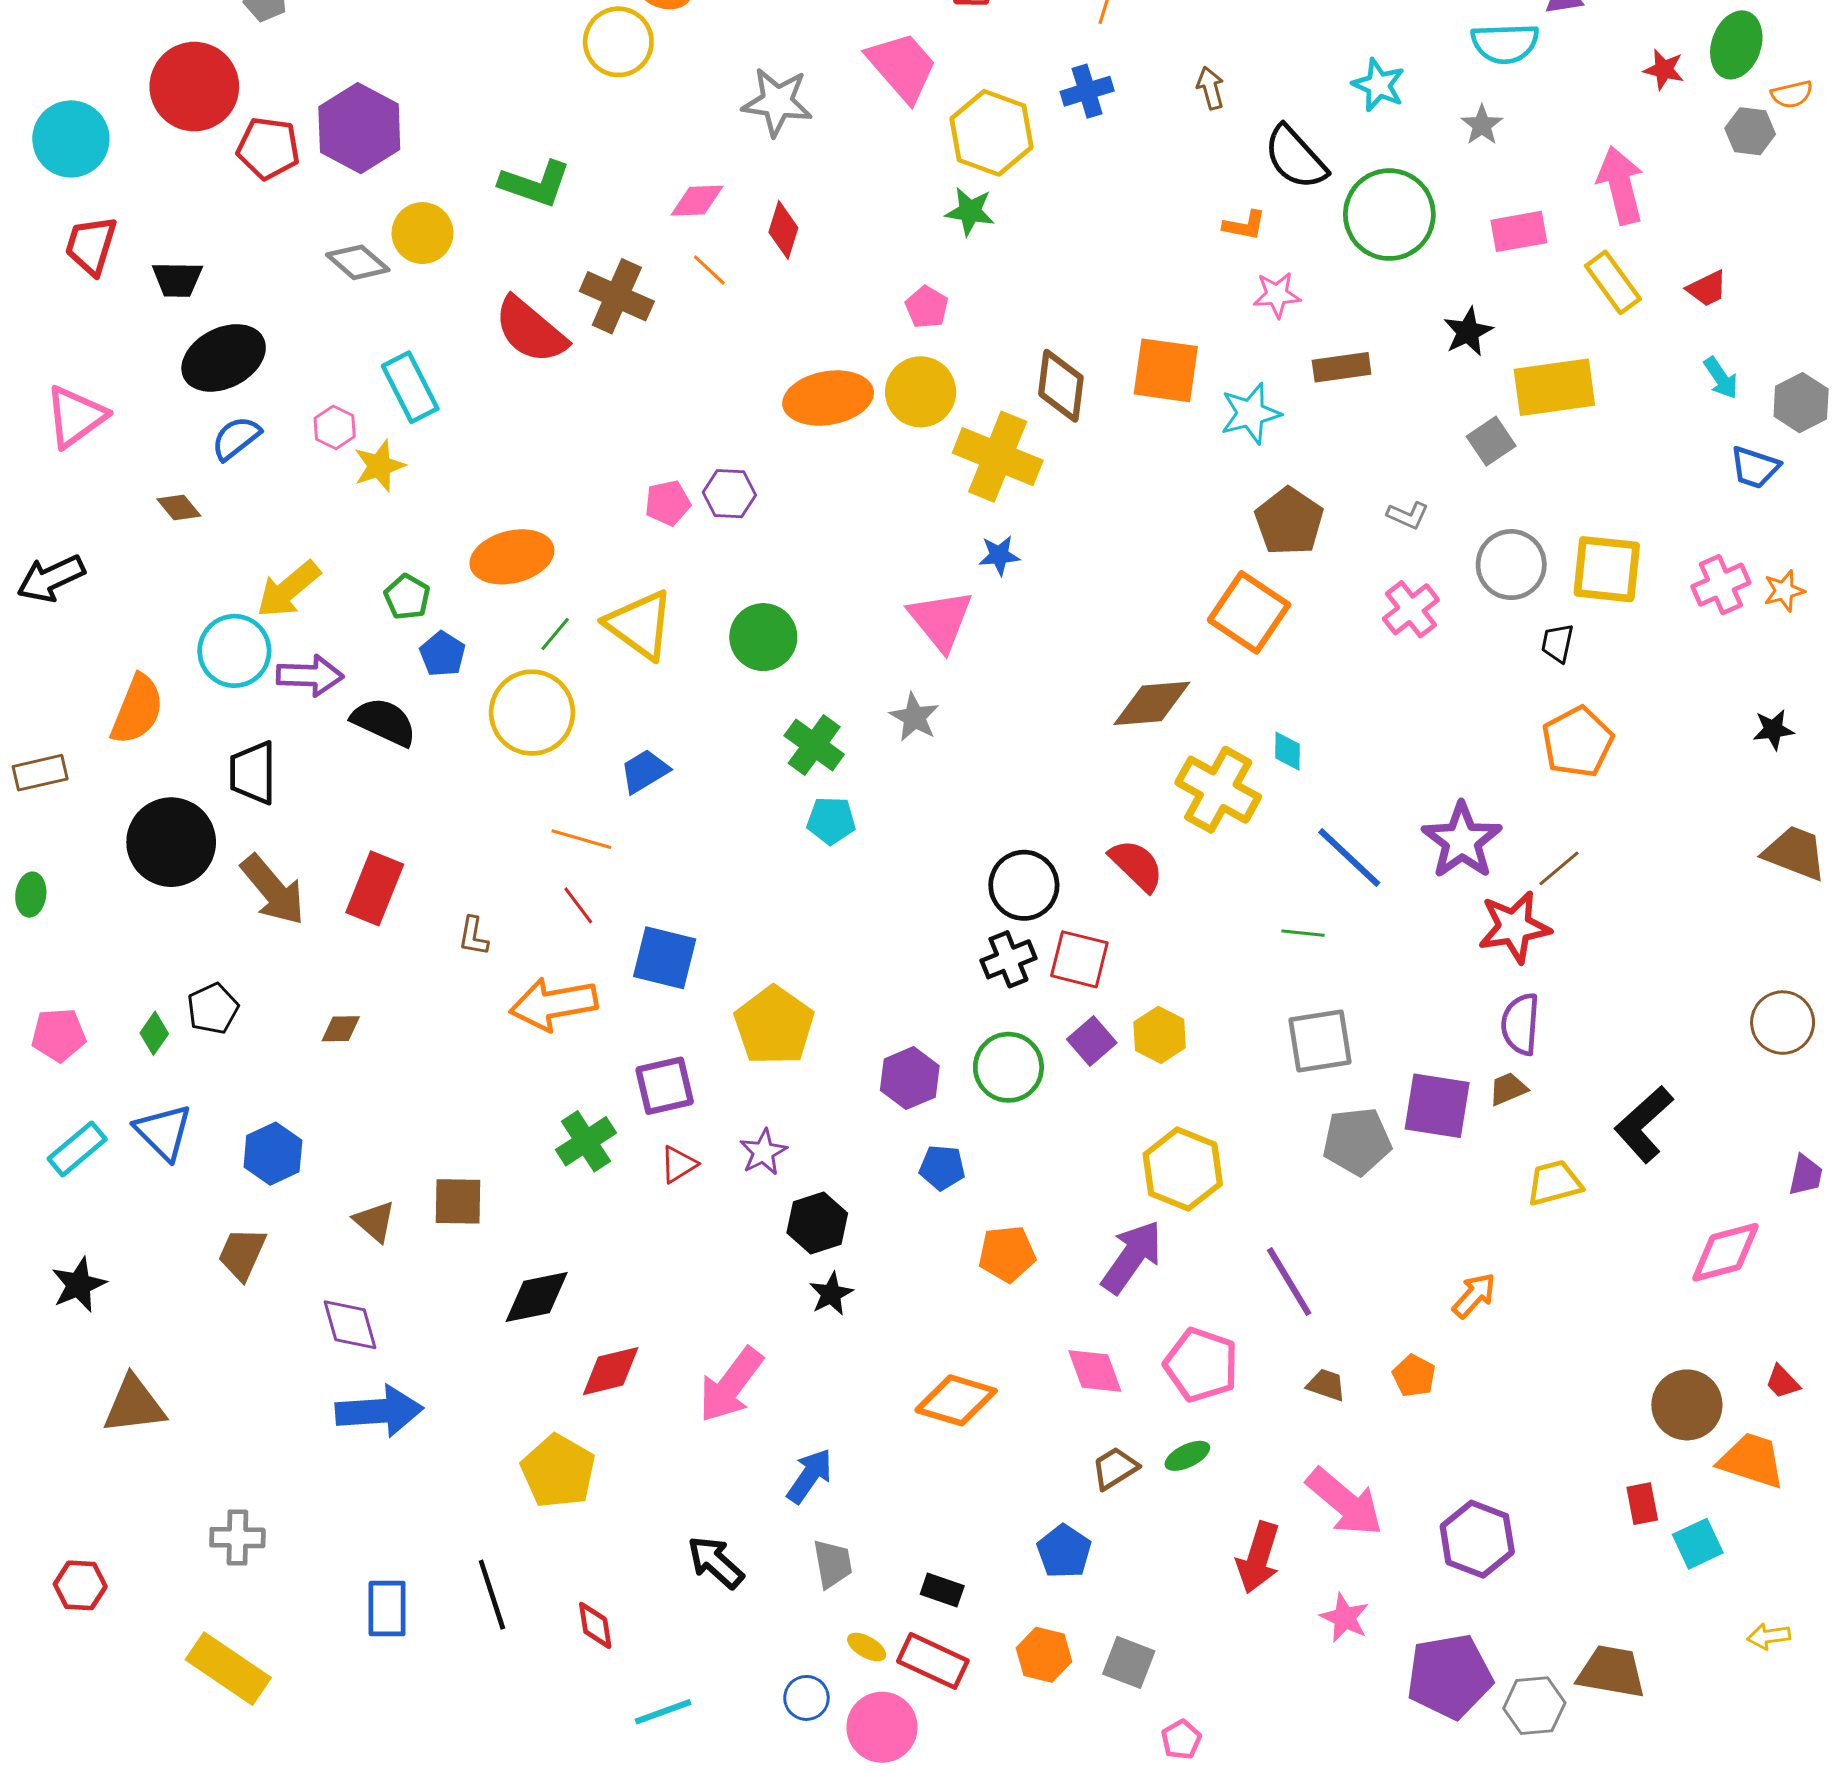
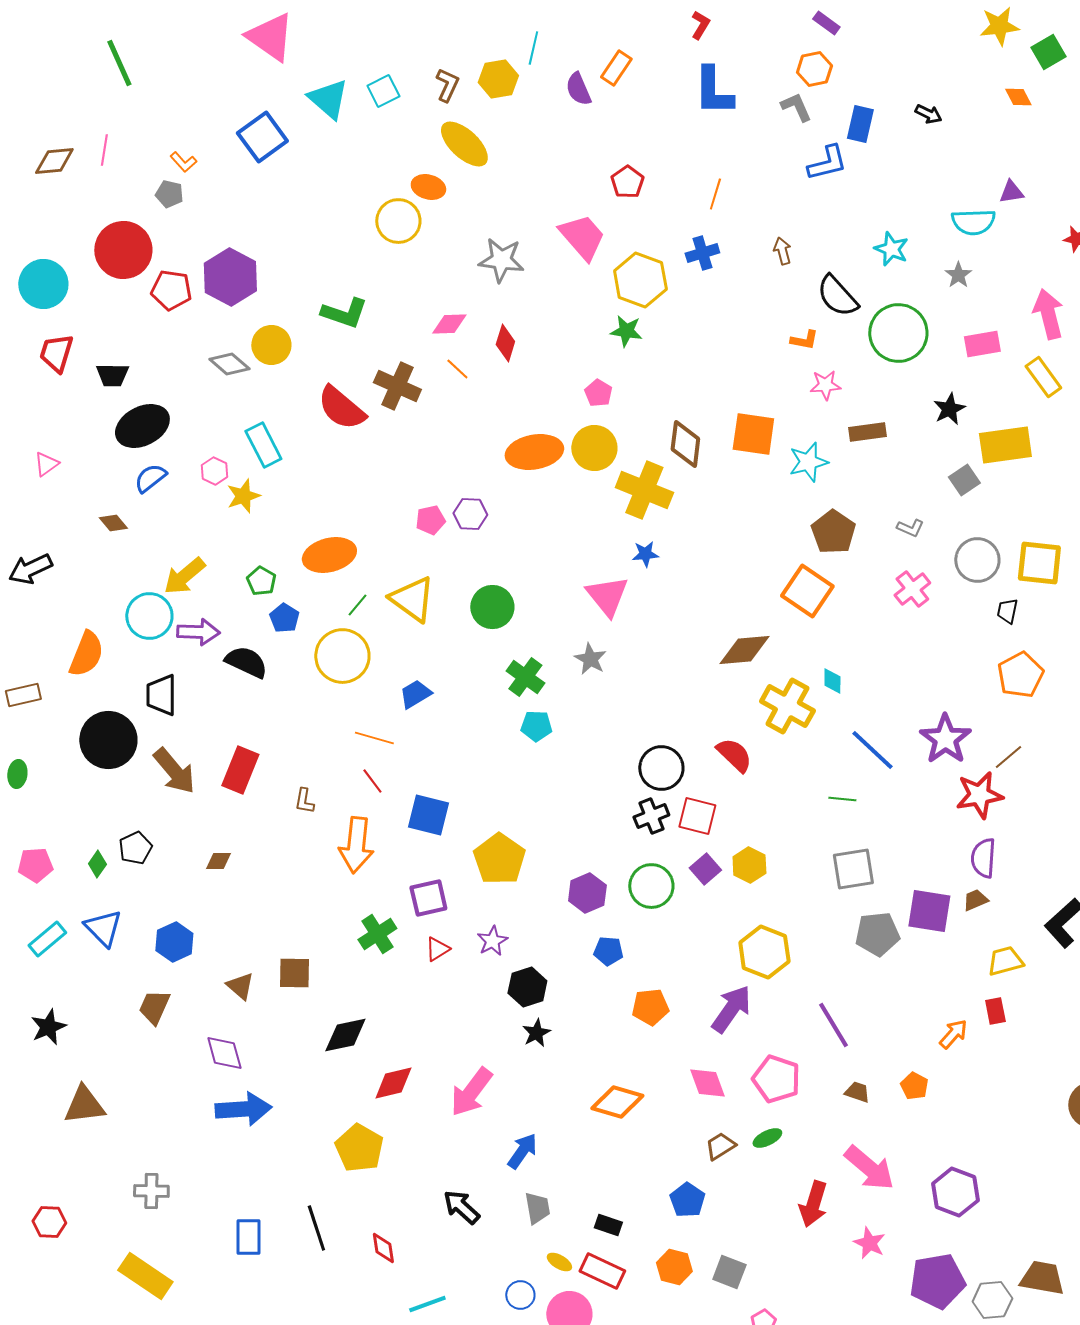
pink triangle: (76, 417) -> (46, 464), size x0.6
orange arrow: (554, 1004) -> (356, 845), turned -74
red rectangle: (1642, 1504) -> (995, 1011), moved

